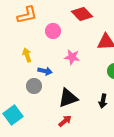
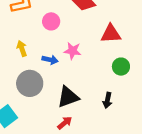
blue arrow: (45, 71) -> (50, 60), moved
gray circle: (34, 86) -> (30, 83), size x1.5

